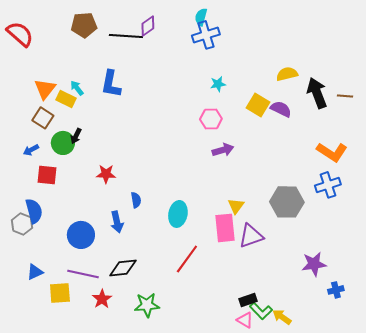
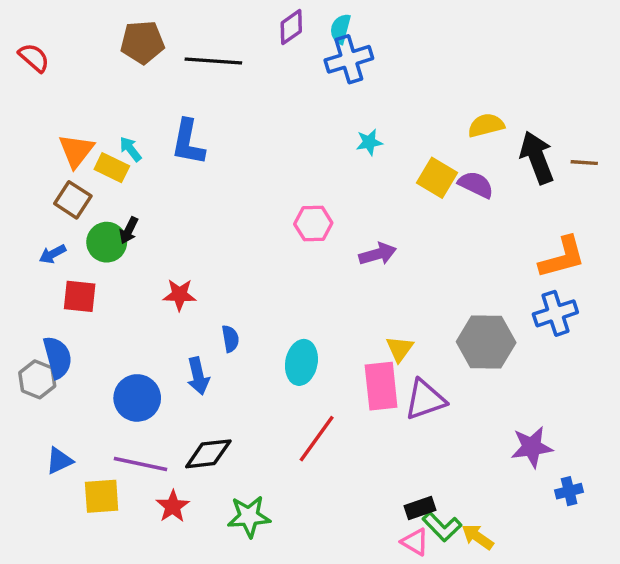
purple diamond: (148, 26) -> (291, 27), moved
red semicircle: (20, 34) -> (34, 58), size x0.7
pink hexagon: (211, 119) -> (313, 224), moved
orange L-shape: (332, 152) -> (562, 257), turned -48

